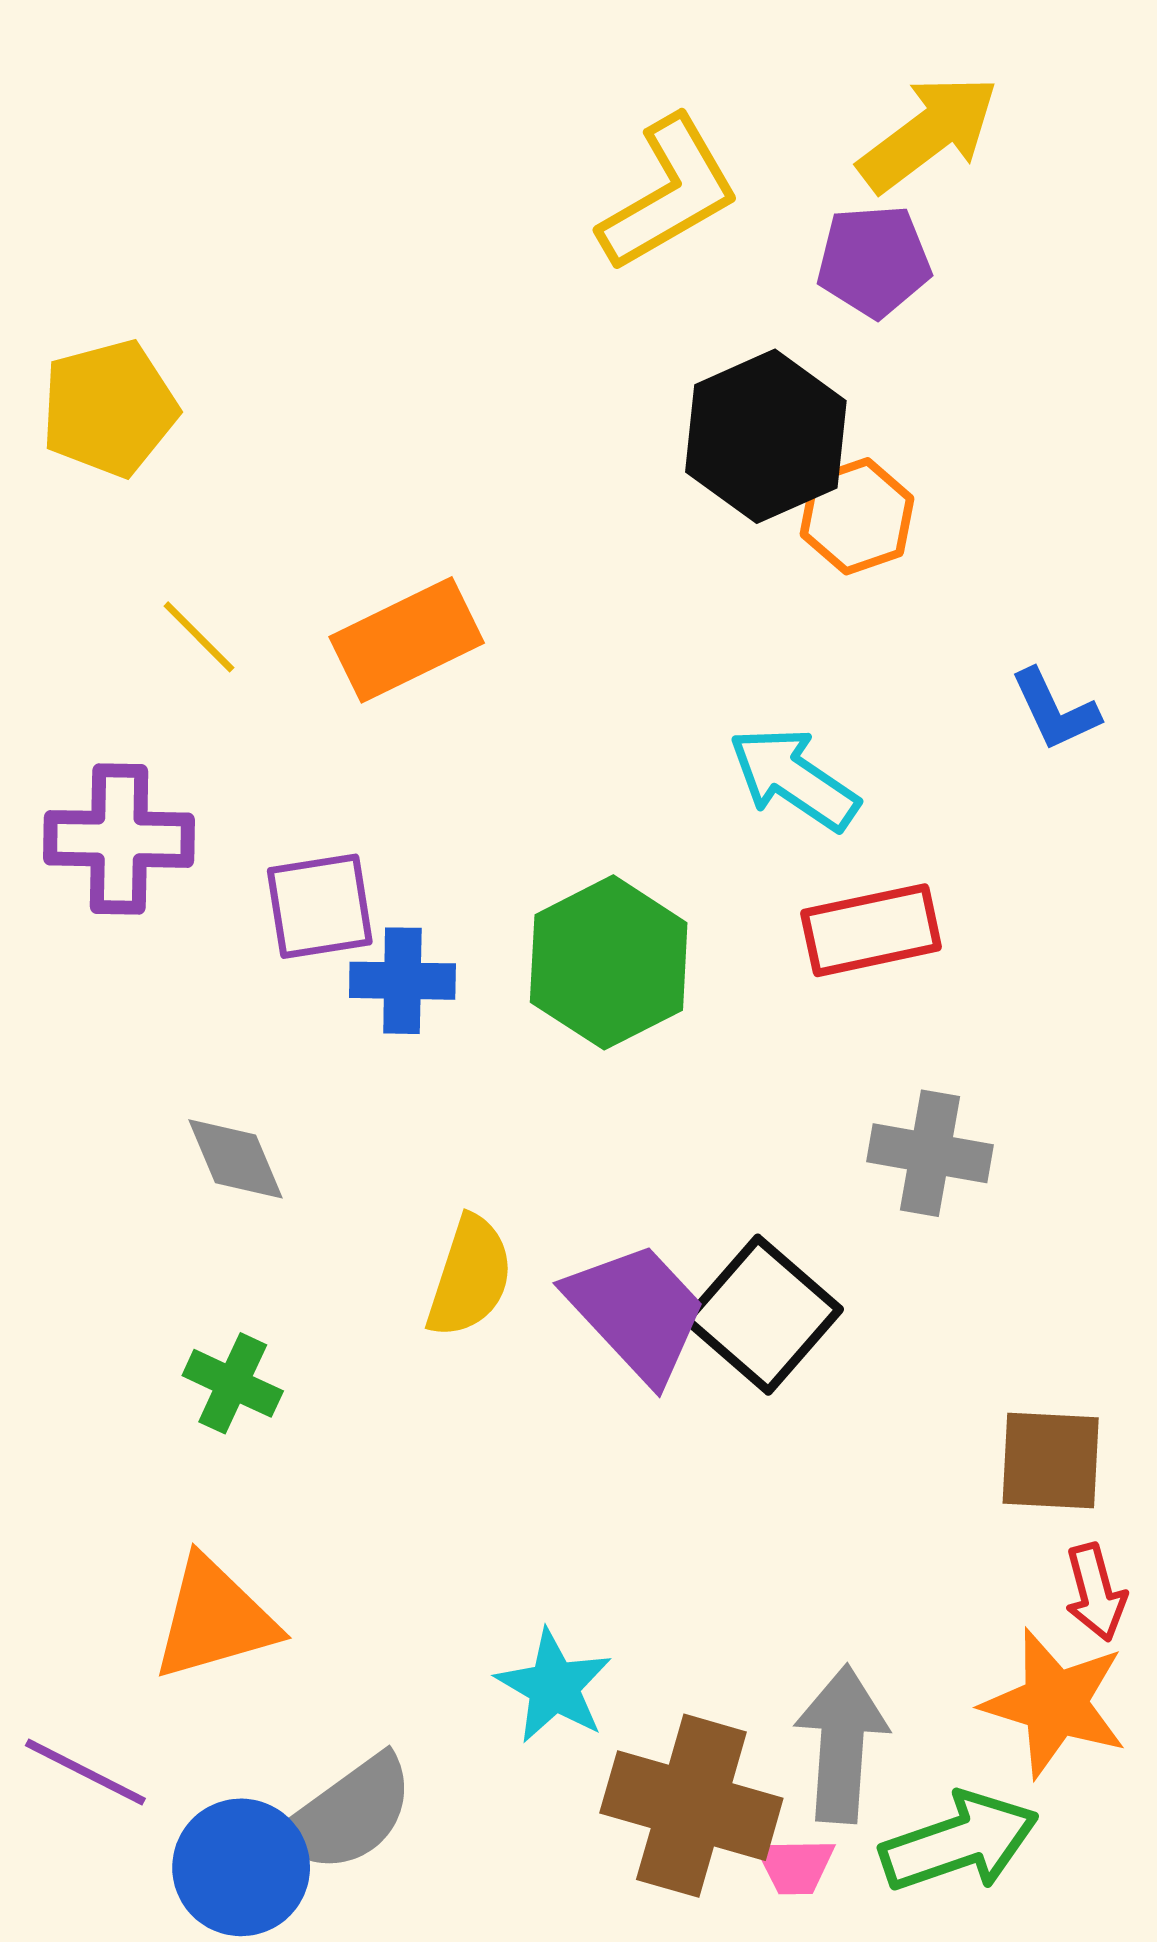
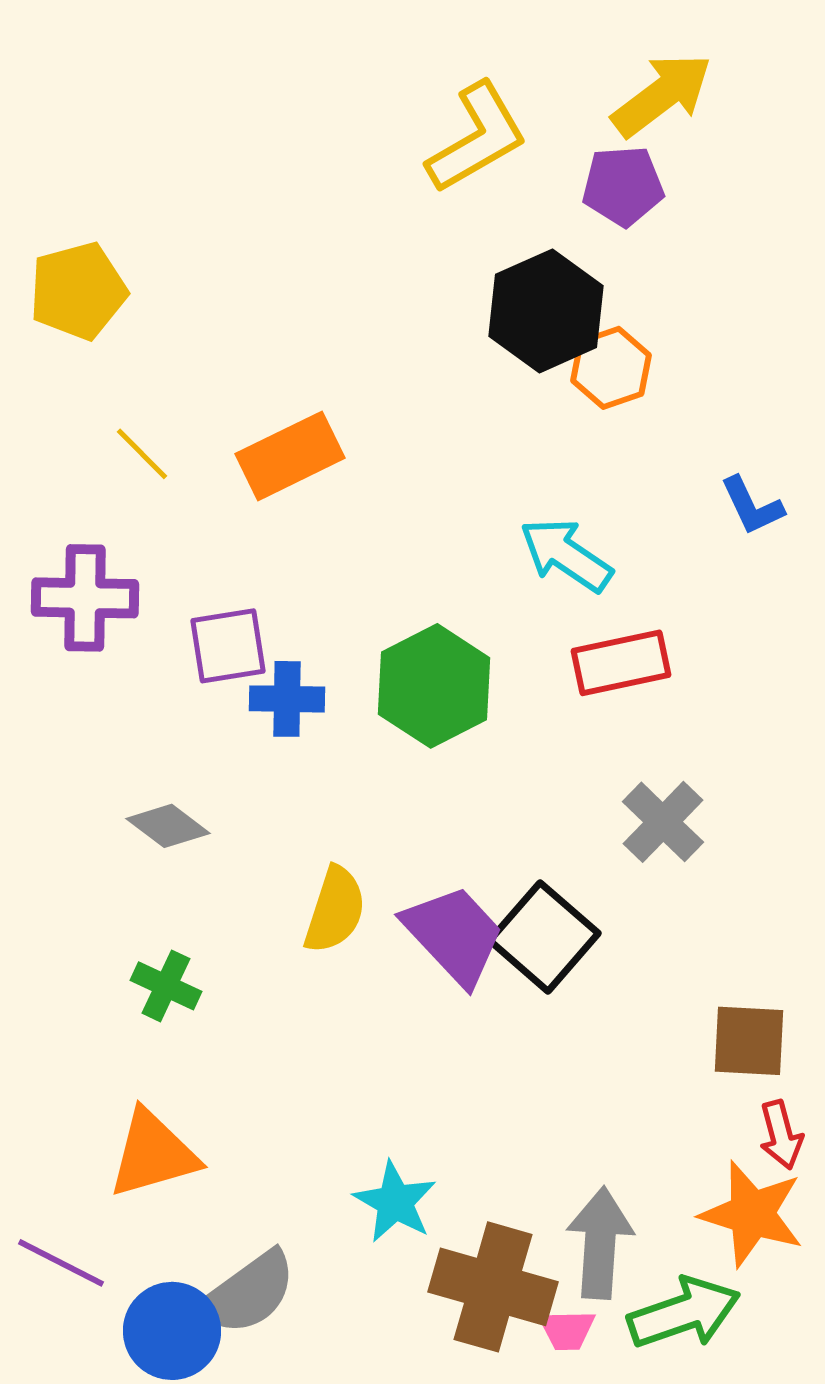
gray cross: (930, 1153) -> (663, 822), turned 34
gray diamond: (235, 1159) -> (168, 826), turned -30

